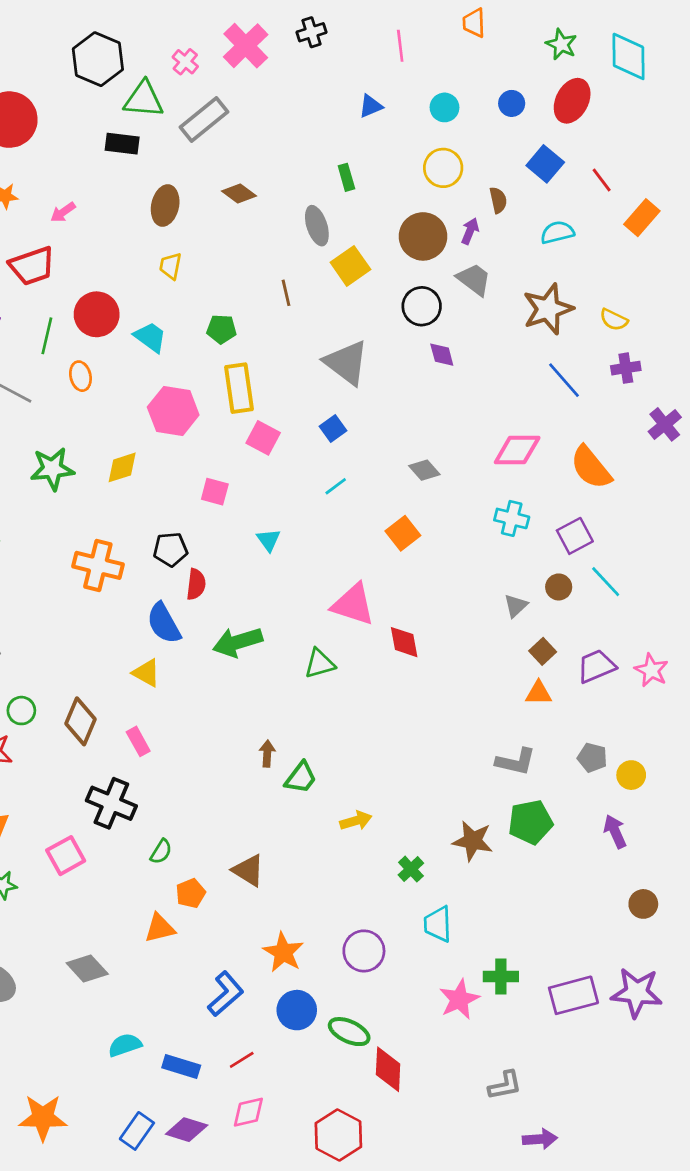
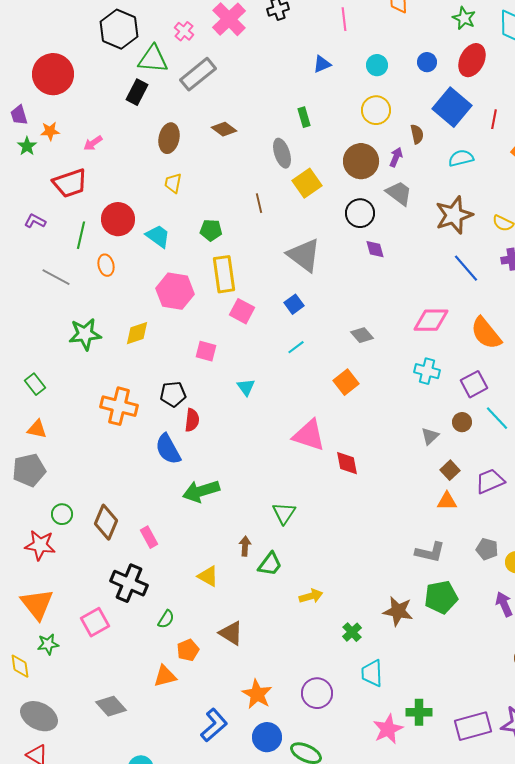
black rectangle: (122, 144) -> (137, 92), turned -70
blue square: (545, 164) -> (452, 107), size x1.4
red line: (602, 180) -> (494, 119), turned 48
green arrow: (238, 642) -> (201, 491), moved
green triangle: (320, 664) -> (284, 513), moved, turned -40
yellow triangle: (146, 673) -> (208, 576), moved

